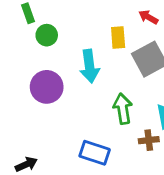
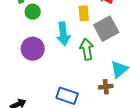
green arrow: (123, 109) -> (87, 49), moved

